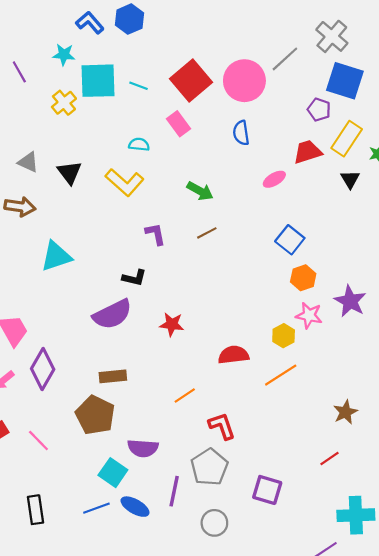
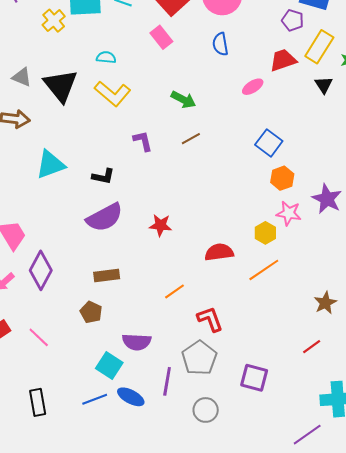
cyan semicircle: (139, 144) -> (106, 57), moved
black triangle: (69, 172) -> (61, 86), size x1.5
black L-shape: (134, 278) -> (103, 176), moved
brown pentagon: (95, 415) -> (91, 312), size x0.6

